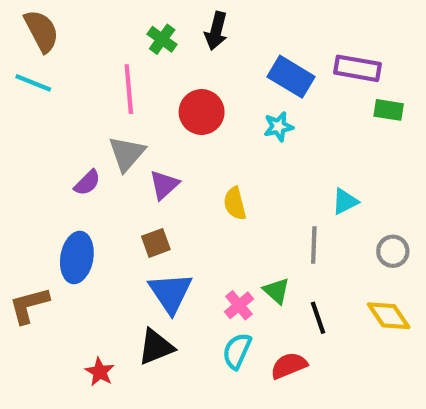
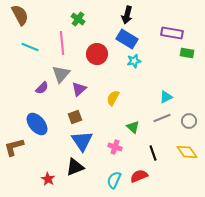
black arrow: (216, 31) -> (127, 15), moved
blue rectangle: (291, 77) -> (127, 39), moved
cyan line: (33, 83) -> (30, 47), moved
yellow semicircle: (235, 203) -> (113, 98), turned 42
gray line: (314, 245) -> (162, 118), moved, turned 66
blue ellipse: (77, 258) -> (37, 124), turned -50
green triangle: (276, 291) -> (133, 127), moved
pink cross: (239, 305) -> (115, 147), turned -32
cyan semicircle: (237, 351) -> (114, 180), moved

